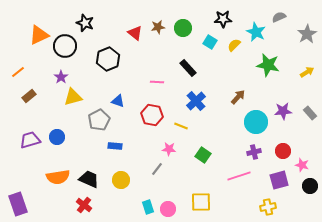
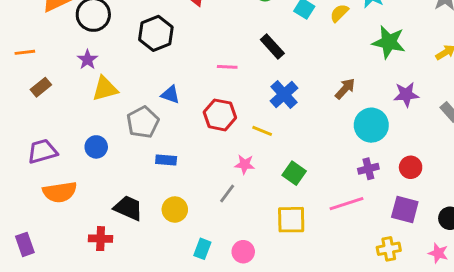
orange line: (18, 72) -> (25, 52), turned 32
purple star: (283, 111) -> (406, 95), moved
blue circle: (57, 137) -> (96, 147), moved
pink star: (302, 165) -> (438, 253), moved
orange semicircle: (58, 177) -> (60, 192), moved
purple square: (279, 180) -> (405, 210), turned 30
yellow square: (201, 202) -> (291, 220), moved
purple rectangle: (18, 204) -> (25, 244), size x0.7
red cross: (84, 205) -> (101, 239), moved, turned -35
cyan rectangle: (148, 207) -> (202, 249), moved, turned 40

